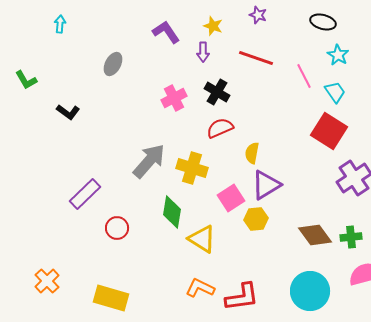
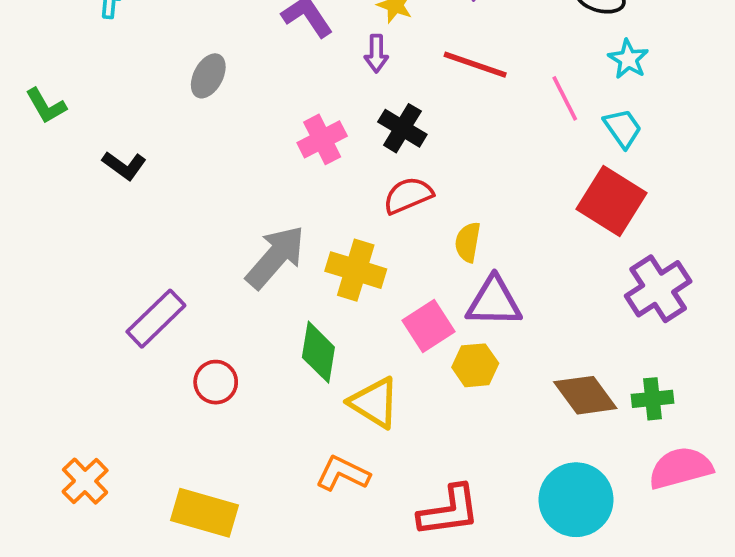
purple triangle: (266, 185) -> (494, 302), turned 32
orange L-shape: (200, 288) -> (343, 474), moved

